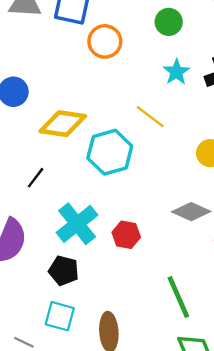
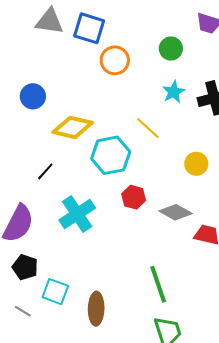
red hexagon: (126, 235) -> (134, 197), moved
black pentagon: (64, 271) -> (25, 267), moved

